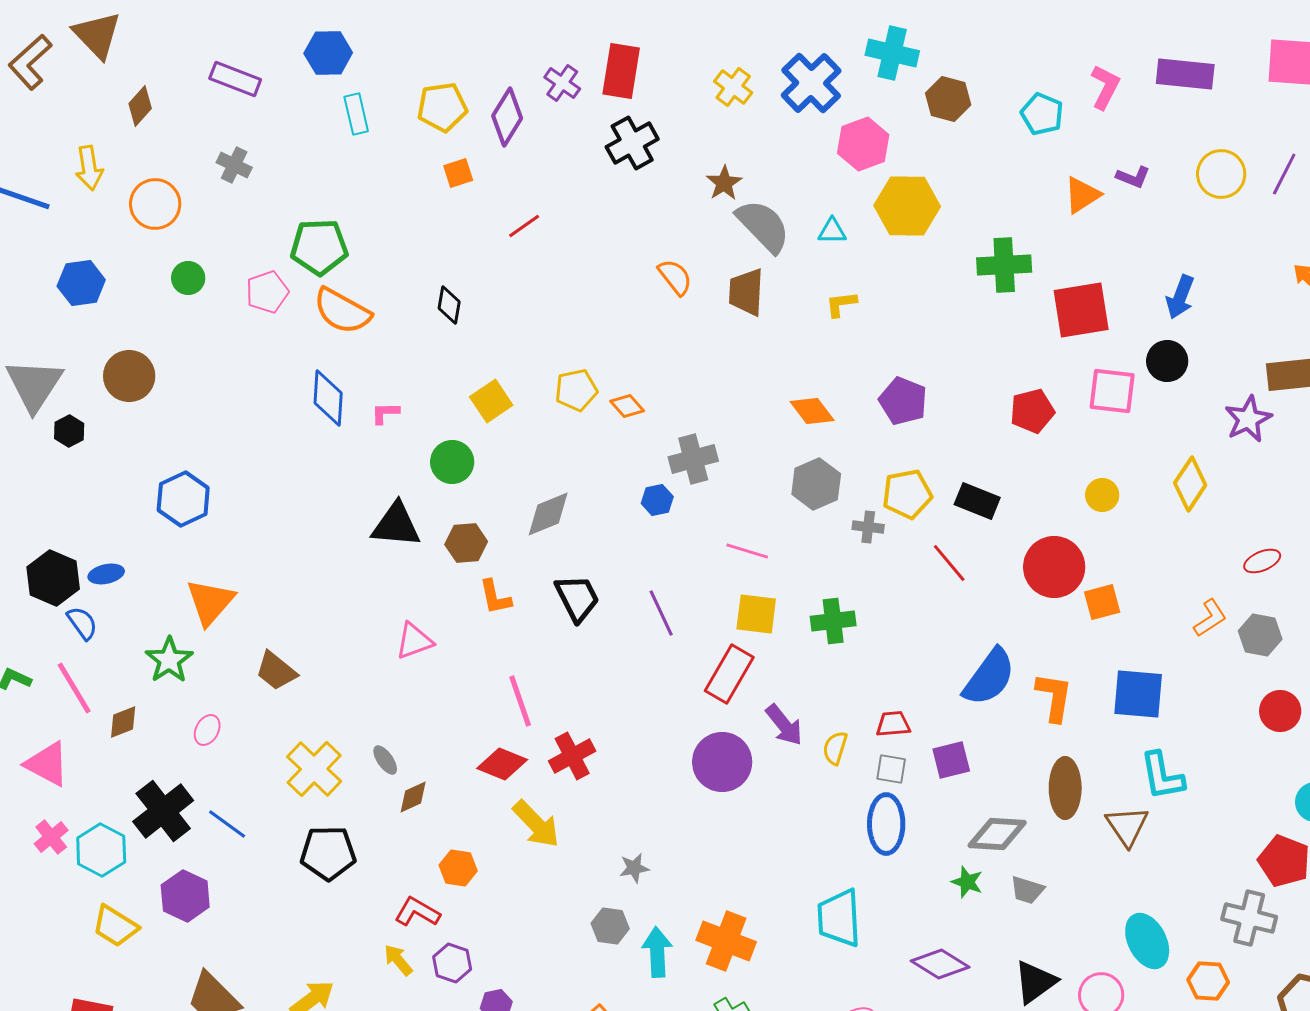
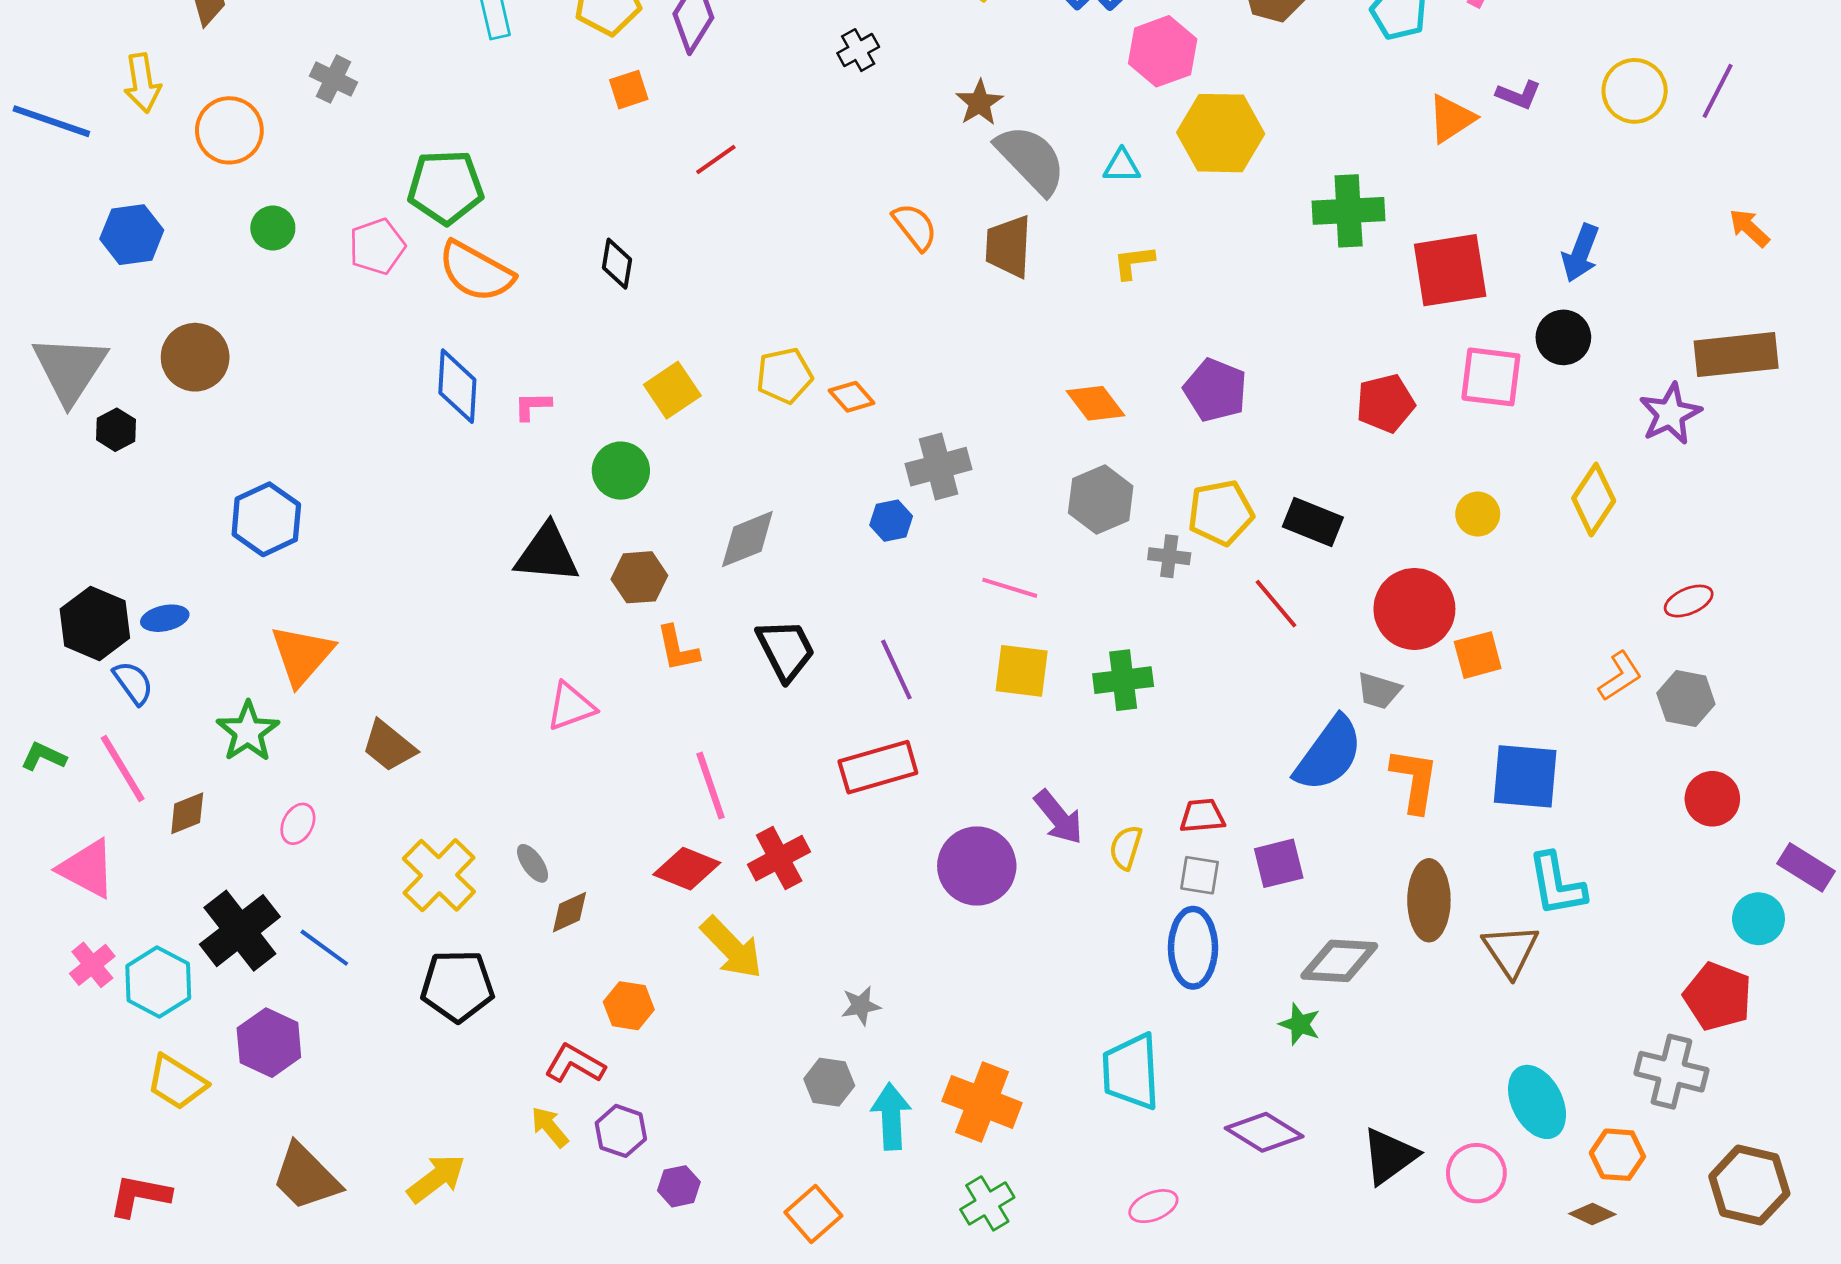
black cross: (632, 143) -> (858, 50), size x0.6
red rectangle: (729, 674) -> (878, 767), moved, turned 44
gray trapezoid: (1027, 890) -> (1379, 691), moved

